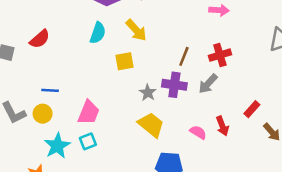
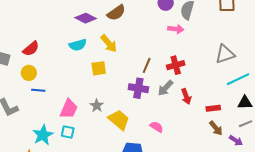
cyan semicircle: (98, 33) -> (78, 45), turned 54
gray star: (148, 93) -> (97, 106), moved
red rectangle: (252, 109) -> (213, 108), moved, turned 40
yellow circle: (43, 114) -> (29, 73), moved
red arrow: (222, 126) -> (186, 96), moved
cyan square: (88, 141) -> (68, 132), turned 32

